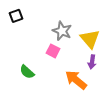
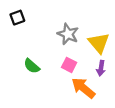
pink square: (53, 51) -> (69, 65), moved
green semicircle: (27, 72) -> (32, 66), moved

